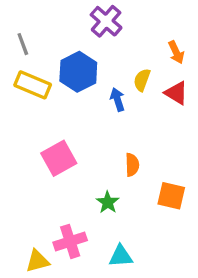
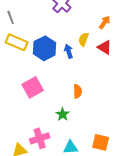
orange arrow: (176, 52) -> (105, 22), turned -120
blue hexagon: (78, 72) -> (45, 48), moved
orange square: (171, 196) -> (101, 142), moved

